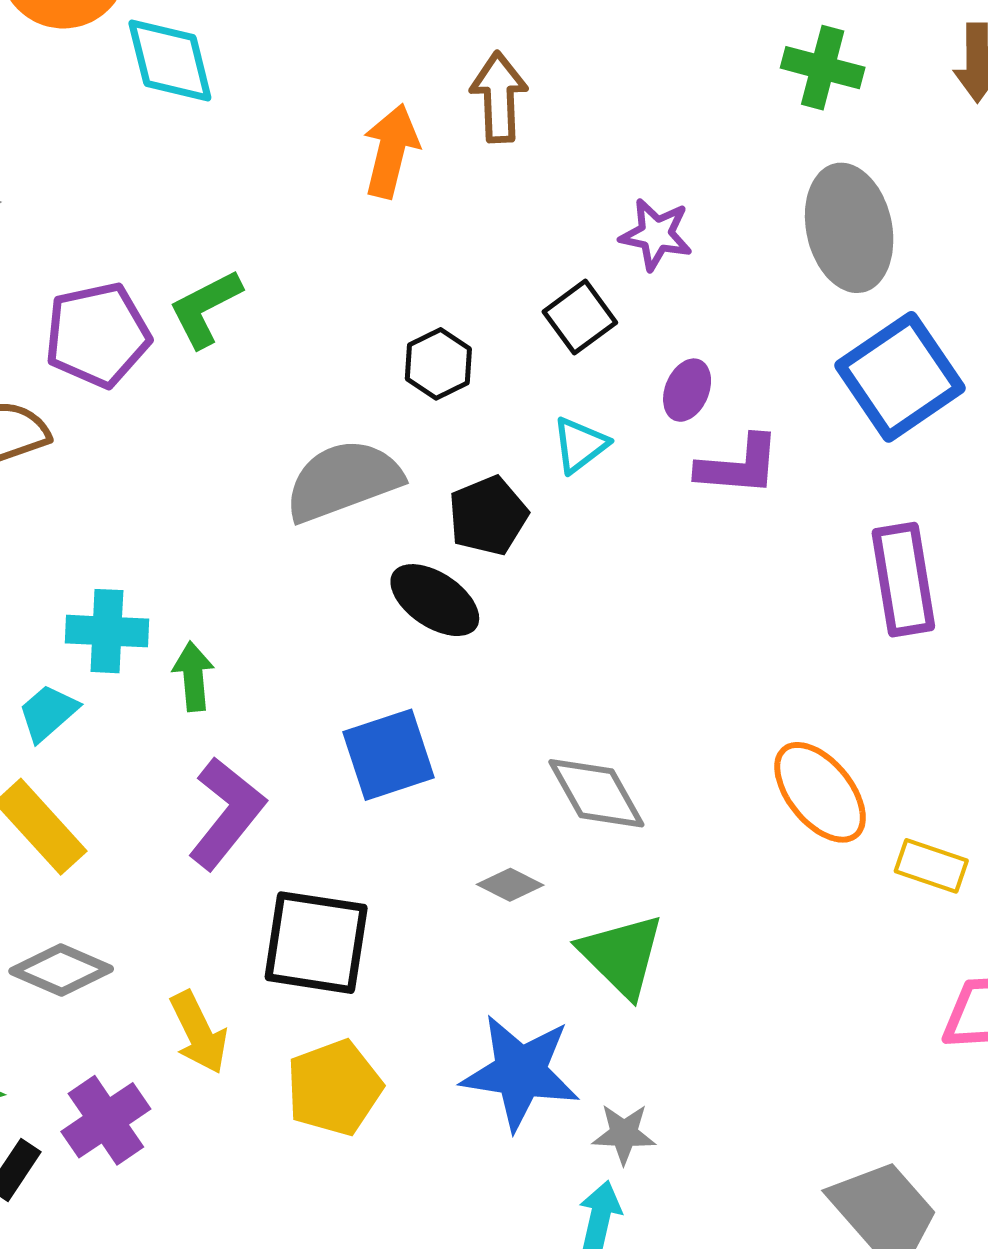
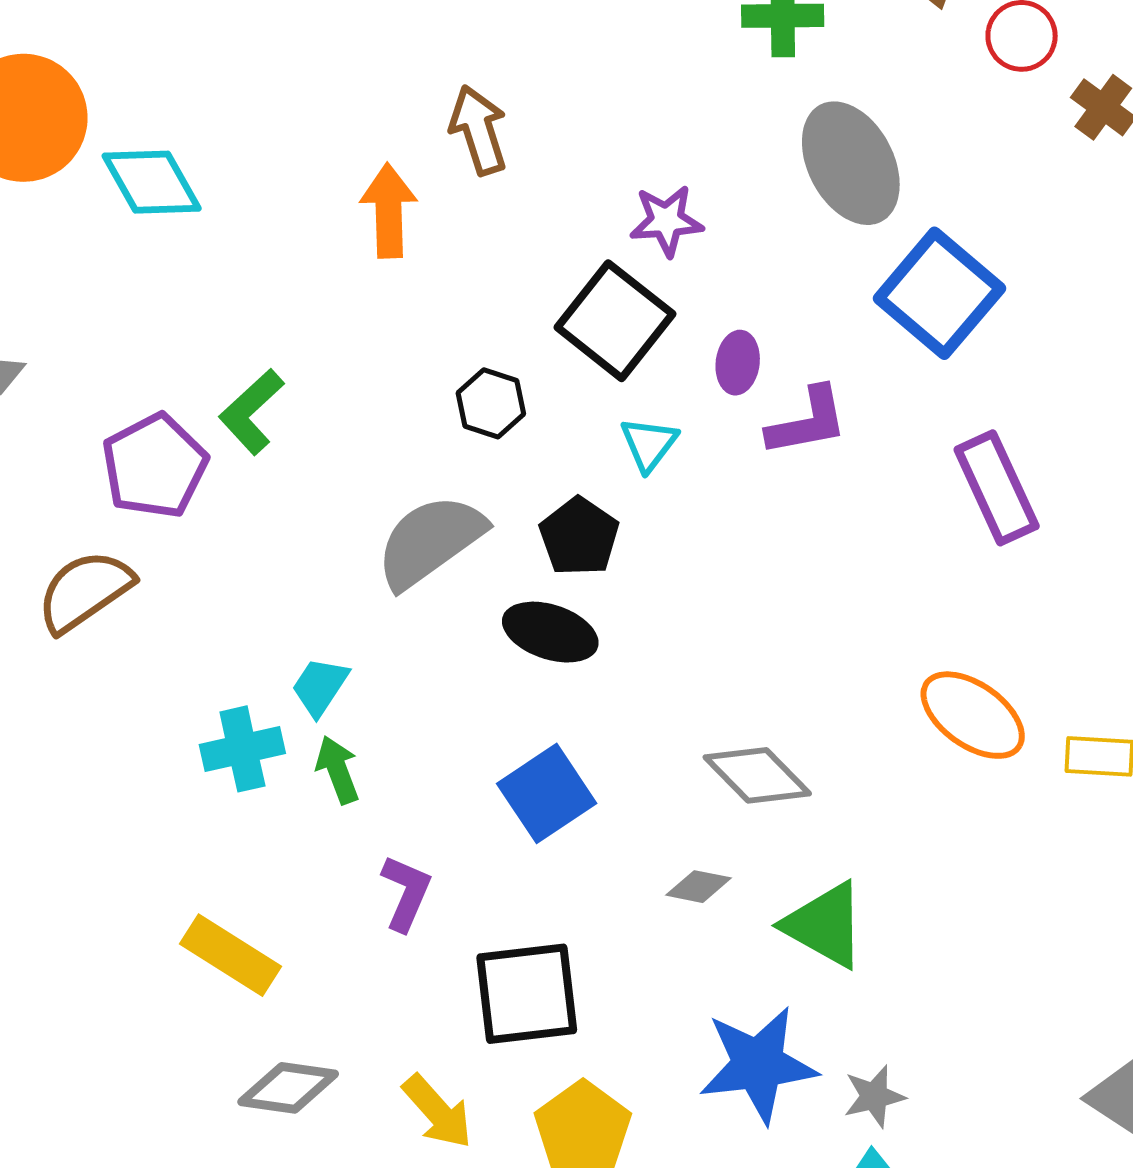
black square: (580, 317) -> (615, 321), size x1.6
cyan trapezoid: (48, 713) -> (320, 687), moved
purple L-shape: (227, 813) -> (406, 893), size x0.7

